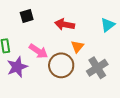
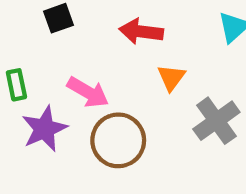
brown circle: (61, 65) -> (118, 140), moved

